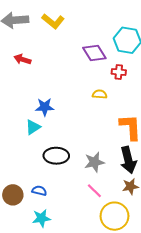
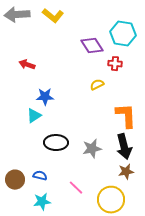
red arrow: (22, 59) -> (27, 65), moved
yellow semicircle: (100, 94) -> (97, 85), turned -32
pink line: (94, 191) -> (76, 188), moved

